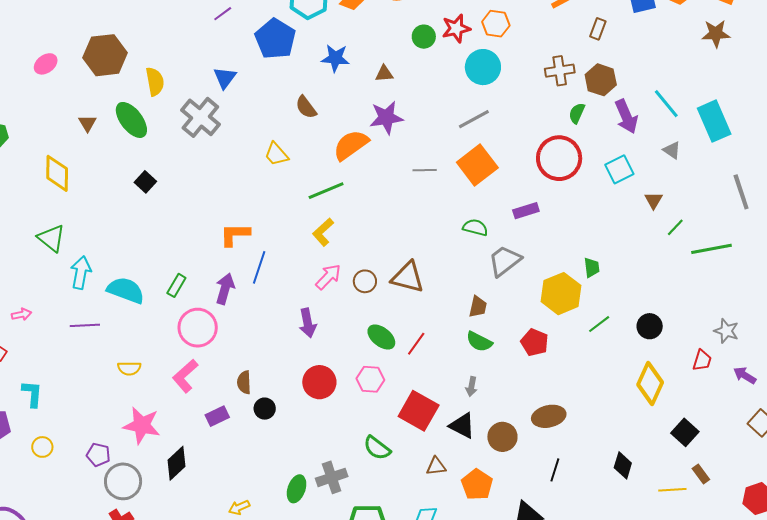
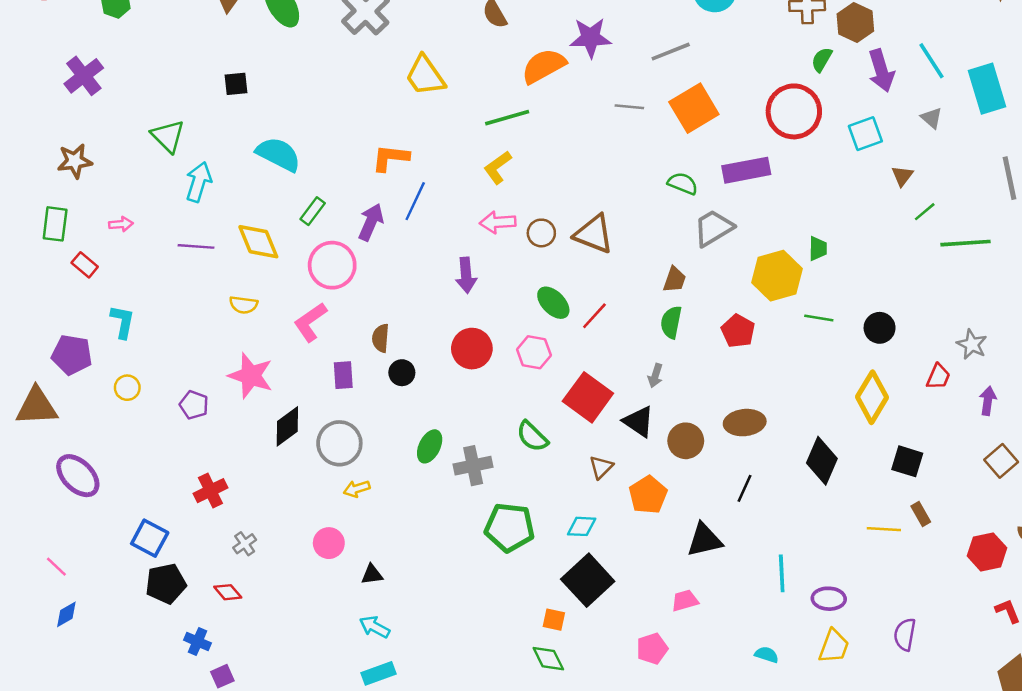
gray line: (474, 119) -> (671, 52), moved
yellow trapezoid: (276, 154) -> (425, 76), moved, size x1.4
yellow diamond: (57, 173) -> (258, 242), moved, turned -30
black square: (145, 182) -> (236, 84), moved, turned 35
purple rectangle: (526, 211) -> (746, 170), size x1.5
pink arrow: (328, 277) -> (498, 222), turned -144
cyan semicircle: (126, 290) -> (278, 154), moved
green line: (599, 324) -> (819, 318), turned 40
green semicircle: (479, 342) -> (671, 322), turned 68
purple arrow: (745, 375) -> (988, 401), turned 60
purple rectangle: (217, 416) -> (343, 375), turned -75
black square: (685, 432) -> (907, 461), turned -32
black diamond: (623, 465) -> (822, 461), moved, size x1.4
brown triangle: (436, 466) -> (601, 467), turned -45
gray circle: (123, 481) -> (339, 443), moved
green ellipse: (297, 489) -> (430, 446), moved

